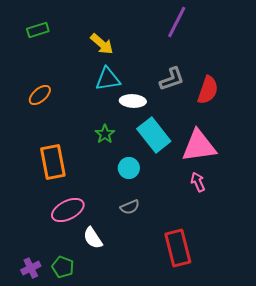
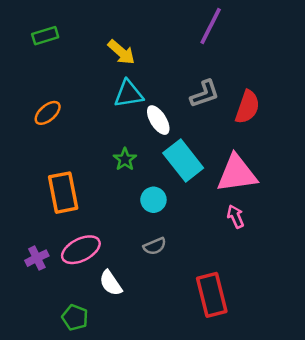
white ellipse: (133, 101) -> (158, 120), turned 55
purple cross: (31, 268) -> (37, 258), moved

